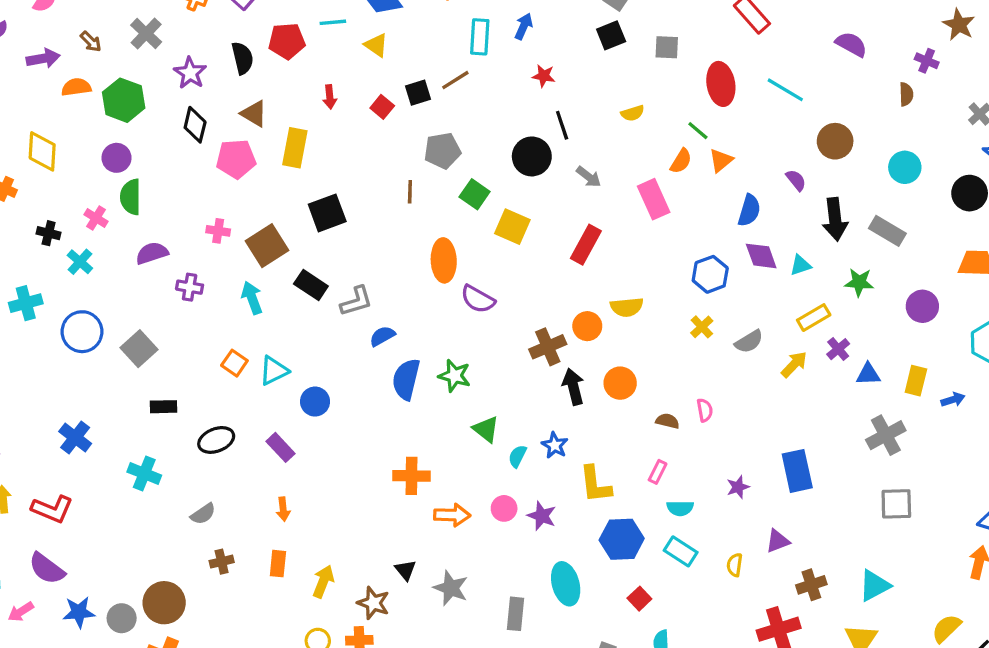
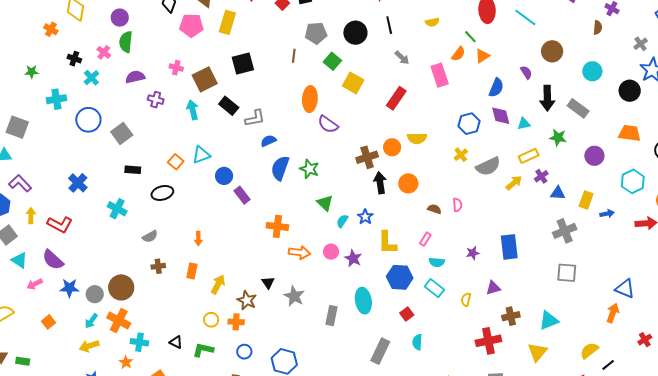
black circle: (532, 156) -> (355, 33), moved
gray semicircle: (749, 342) -> (488, 166), size x1.4
orange square: (234, 363) -> (176, 162), moved
purple rectangle: (280, 447) -> (242, 195), moved

